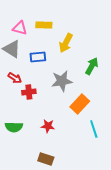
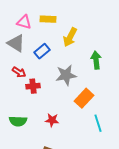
blue rectangle: (38, 57) -> (42, 51), turned -35
green arrow: (92, 66) -> (96, 60), turned -36

